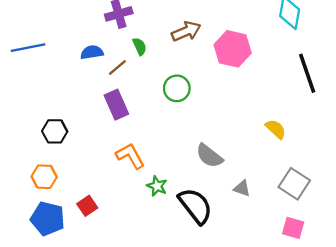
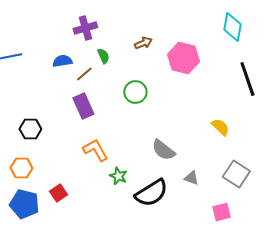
brown arrow: (186, 31) -> (143, 43), size x0.7
black semicircle: (195, 206) -> (151, 193), turned 96
pink square: (293, 228) -> (221, 212), moved, turned -30

